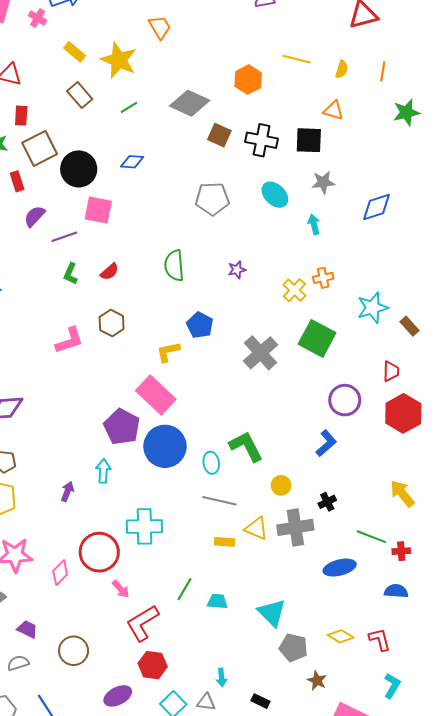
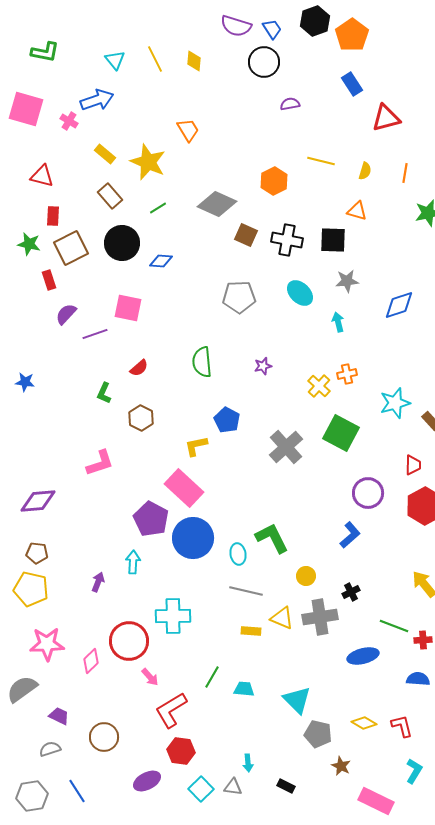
black circle: (79, 169) -> (122, 243), moved
green L-shape: (70, 274) -> (104, 393), moved
pink L-shape: (69, 341) -> (100, 463), moved

